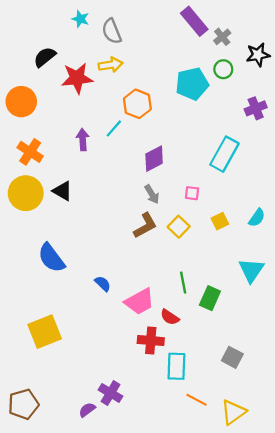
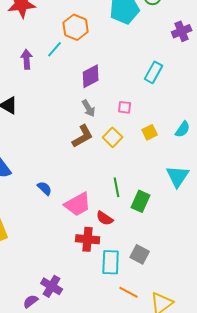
cyan rectangle: (224, 154) -> (154, 72), size x0.7
gray square: (232, 357) -> (140, 254), moved

